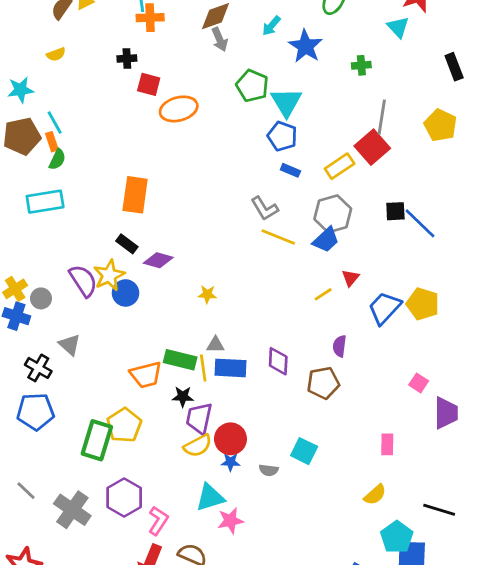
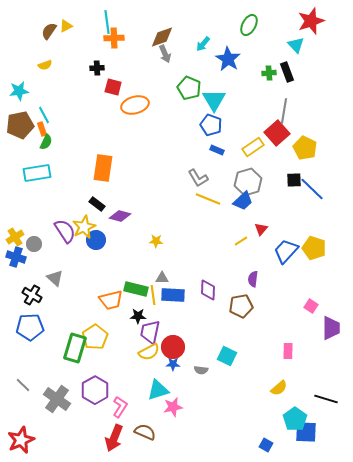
black rectangle: (454, 67) -> (287, 72), moved
yellow pentagon: (440, 125) -> (305, 148), moved

